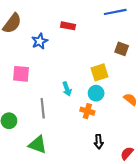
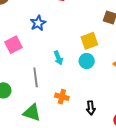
blue star: (40, 41) -> (38, 23), moved
pink square: (21, 74) -> (13, 45), turned -30
orange cross: (87, 111) -> (62, 97), moved

